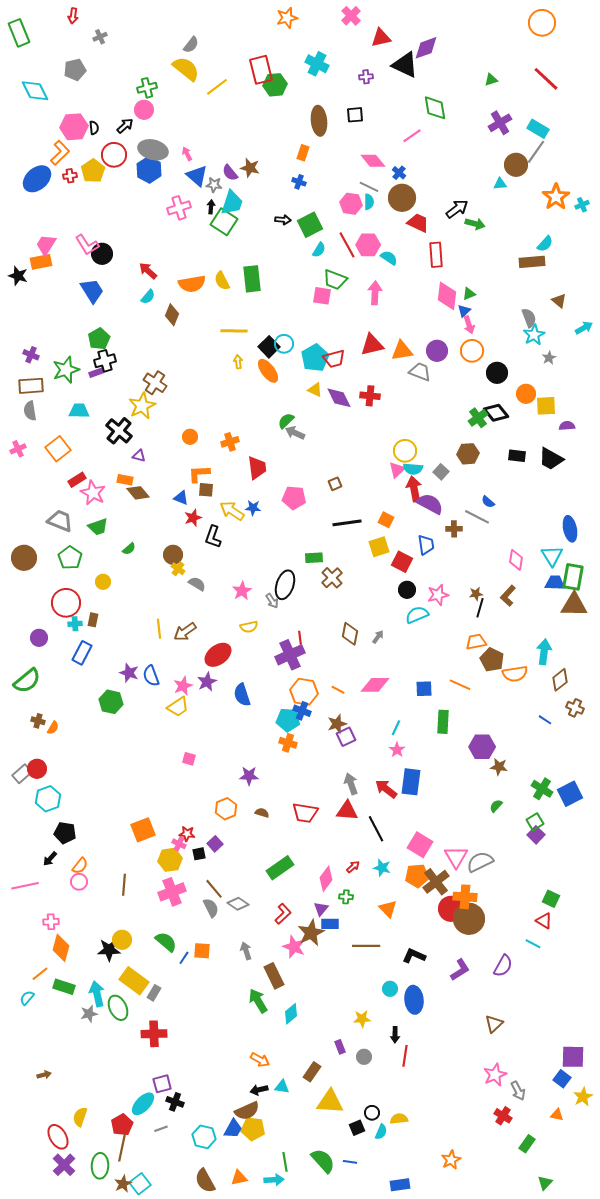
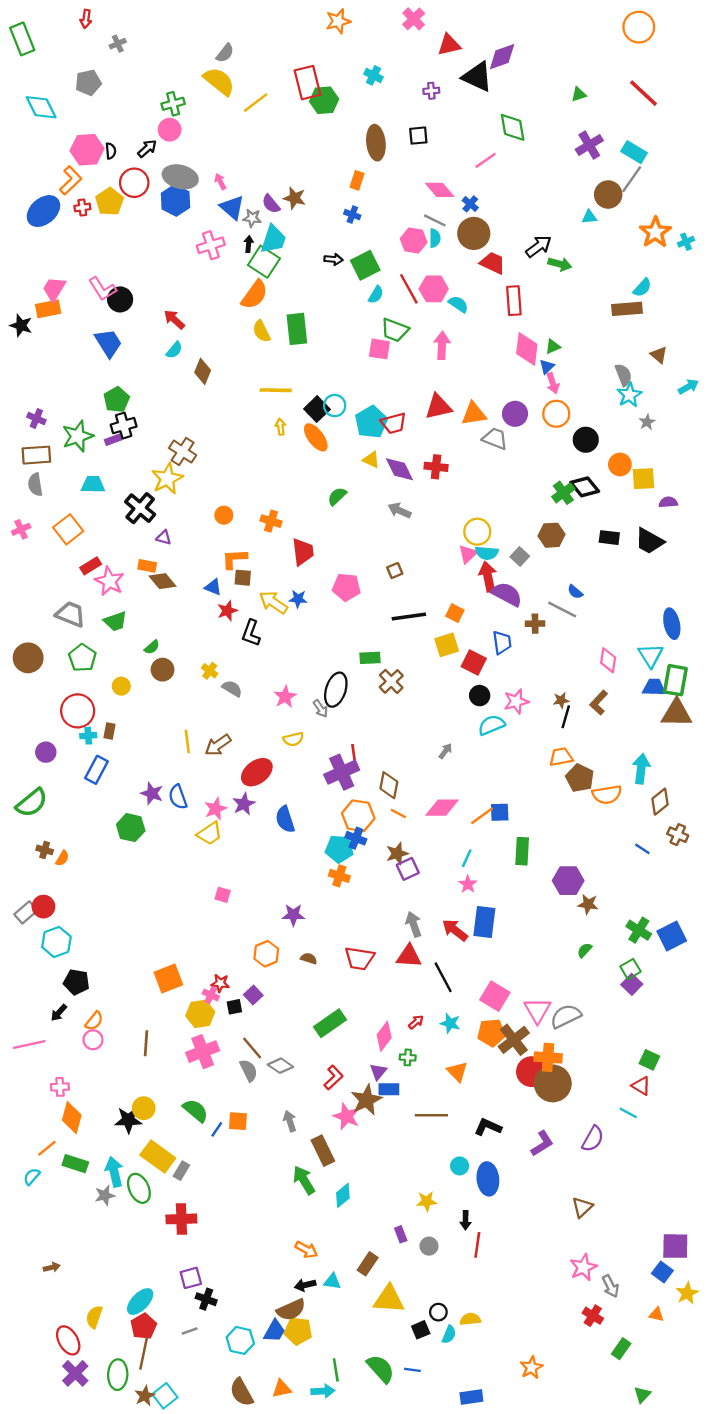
cyan cross: (317, 64) -> (374, 75), size x0.7
orange semicircle: (192, 284) -> (254, 295), moved, turned -44
gray arrow: (295, 433) -> (399, 510), moved
orange cross: (230, 442) -> (271, 521), turned 36
brown circle: (173, 555) -> (163, 670), moved
brown diamond: (350, 634) -> (389, 785), moved
orange line: (460, 685) -> (482, 816), moved, turned -60
cyan ellipse: (143, 1104) -> (140, 1302), moved

